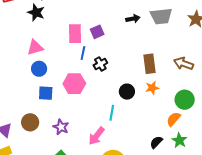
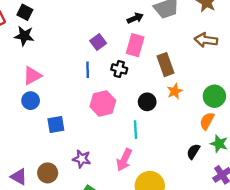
pink rectangle: (75, 34) -> (135, 45), moved, turned 30
black cross: (100, 64) -> (119, 69), moved, turned -32
brown arrow: (184, 64) -> (206, 40), moved
blue circle: (39, 69) -> (31, 101), moved
pink hexagon: (74, 84) -> (103, 104), moved
brown circle: (30, 122) -> (48, 173), moved

